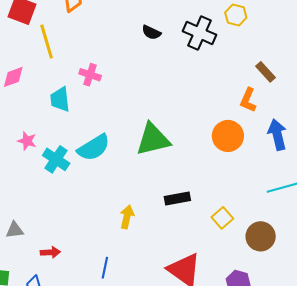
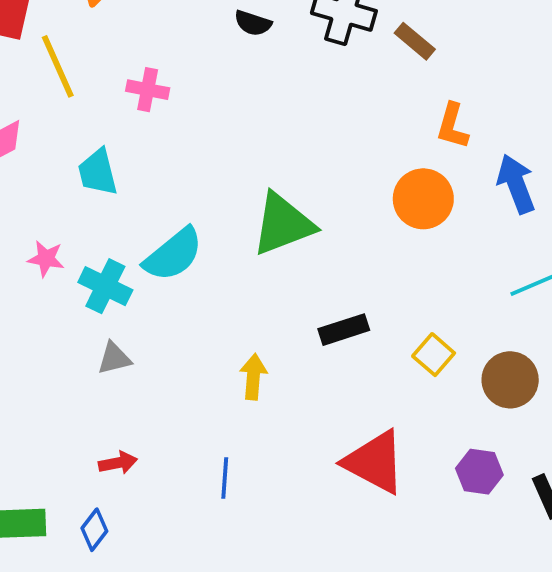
brown rectangle: (266, 72) -> (415, 41), moved
pink cross: (90, 75) -> (148, 90), moved
gray triangle: (15, 230) -> (114, 358), moved

